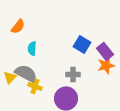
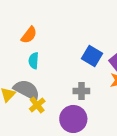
orange semicircle: (18, 26) -> (29, 35), moved
yellow cross: (35, 86) -> (37, 105), turned 32

